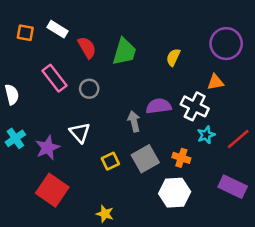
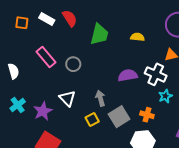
red semicircle: (87, 47) -> (70, 18), moved
yellow semicircle: (173, 57) -> (137, 37), turned 72
gray arrow: (134, 121) -> (100, 98), moved

